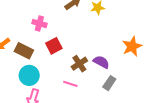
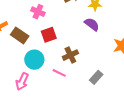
purple semicircle: (101, 62) -> (92, 24), moved
cyan circle: (29, 75) -> (34, 60), moved

